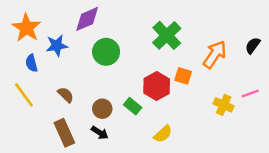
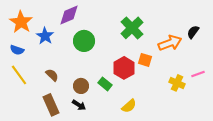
blue star: (57, 45) -> (45, 36), turned -30
black semicircle: (253, 45) -> (193, 32), moved
orange arrow: (215, 54) -> (170, 43), turned 35
blue semicircle: (32, 63) -> (17, 50), moved, turned -56

